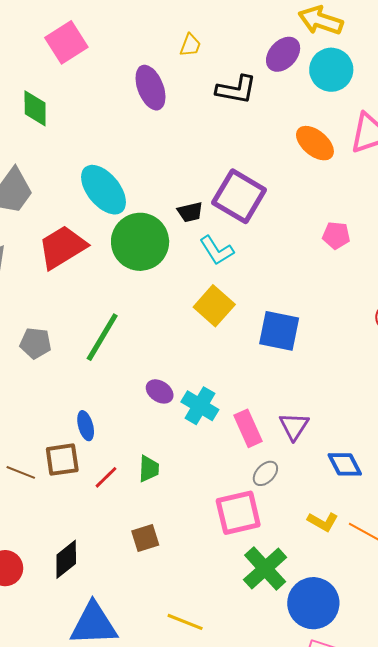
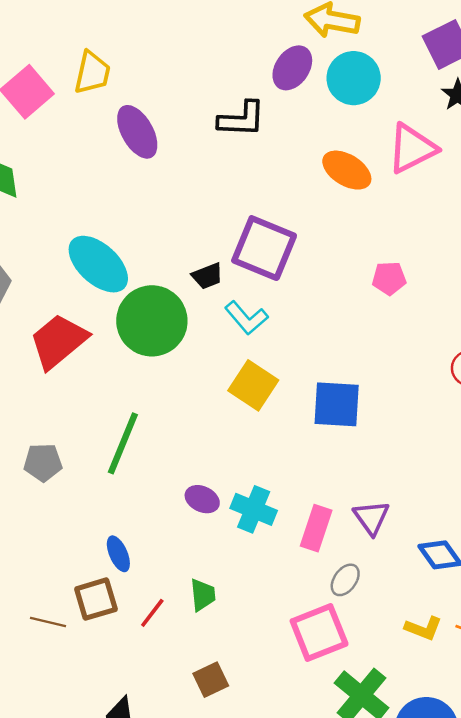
yellow trapezoid: (190, 45) -> (92, 73), moved, size x1.5
pink rectangle: (248, 428) -> (316, 528), turned 51

